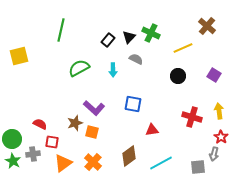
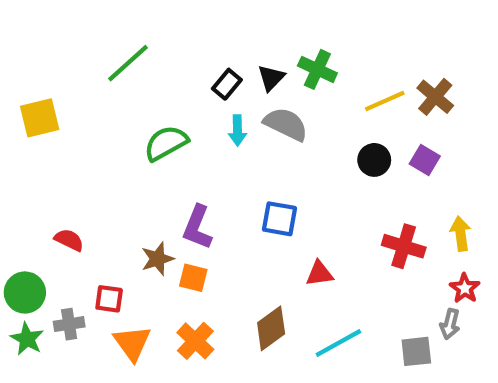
brown cross: (207, 26) -> (435, 97), moved
green line: (61, 30) -> (128, 63), turned 35
gray semicircle: (136, 59) -> (286, 124), size x1.5
cyan arrow: (113, 70) -> (237, 130), moved
purple square: (214, 75) -> (425, 160), moved
purple L-shape: (94, 108) -> (197, 227), turned 70
red semicircle: (40, 124) -> (69, 240), moved
orange triangle: (63, 163) -> (132, 343), turned -30

